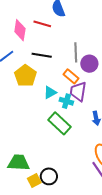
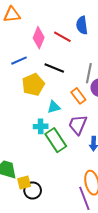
purple trapezoid: (78, 91) -> (78, 125), moved
cyan cross: (66, 101) -> (41, 126), moved, turned -32
yellow square: (34, 181) -> (24, 182), moved

